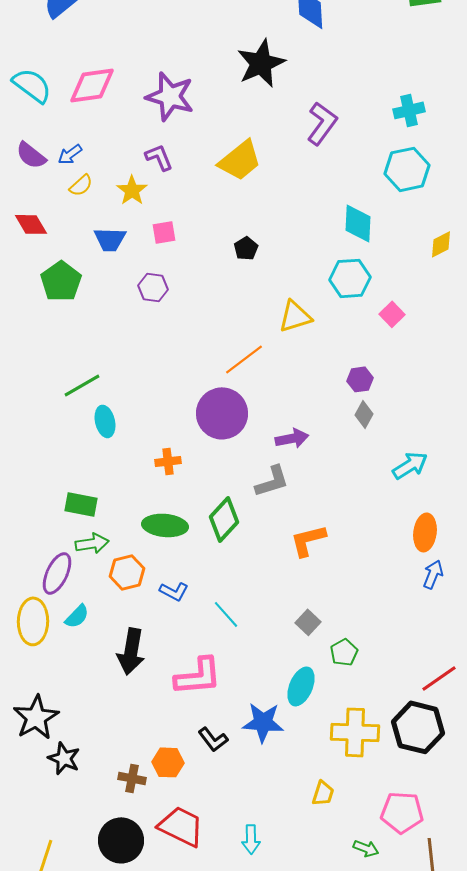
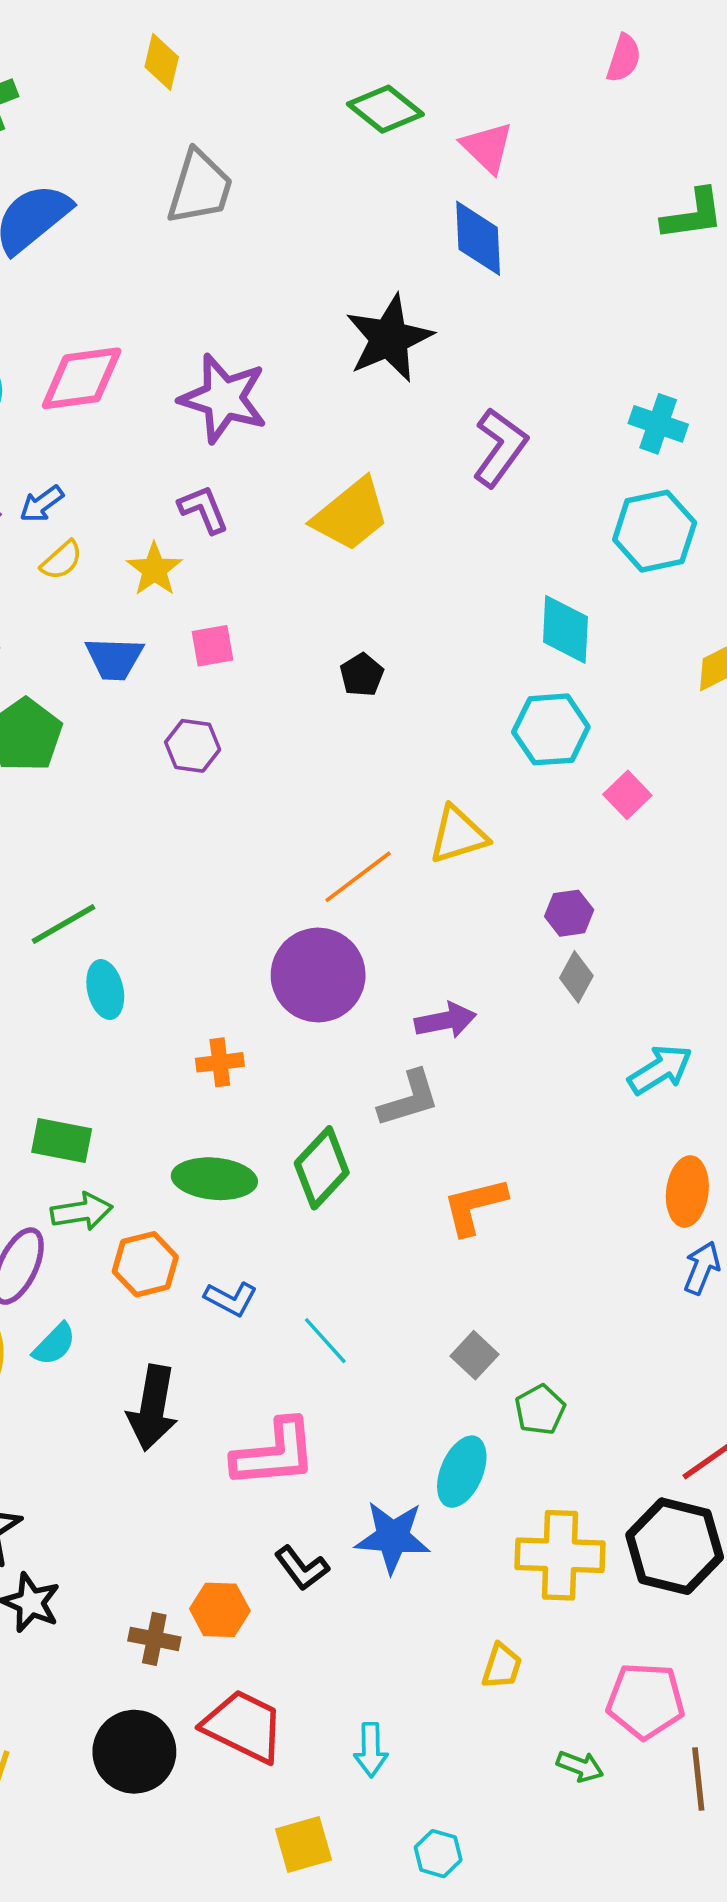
cyan cross: (409, 110) -> (658, 424), turned 32
yellow triangle: (295, 316) -> (458, 835), moved

